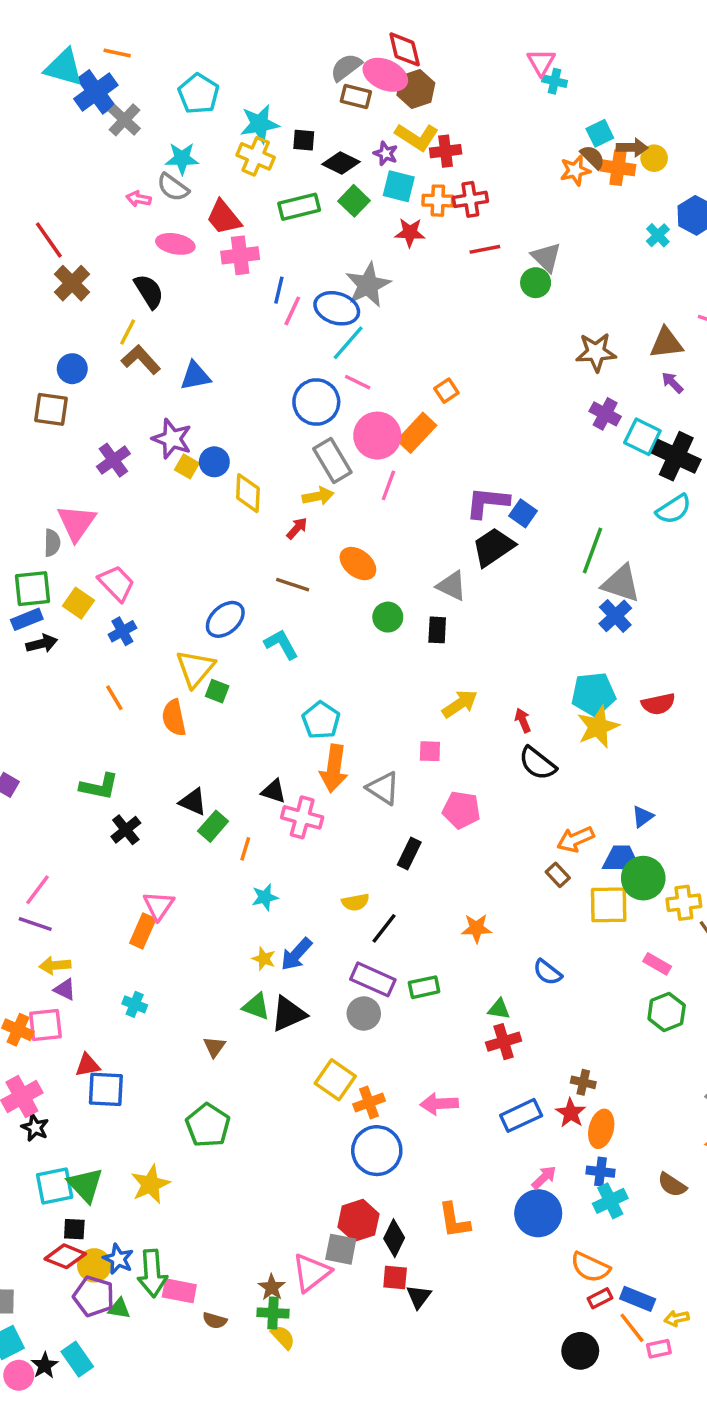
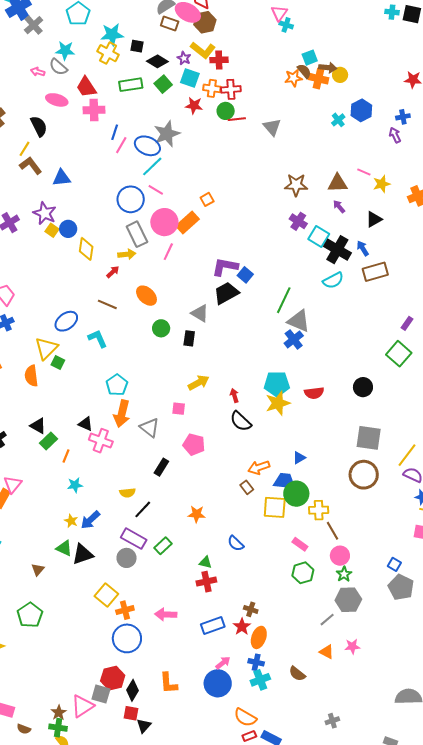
green circle: (536, 283) -> (226, 111), moved
green rectangle: (424, 987) -> (163, 546), turned -36

